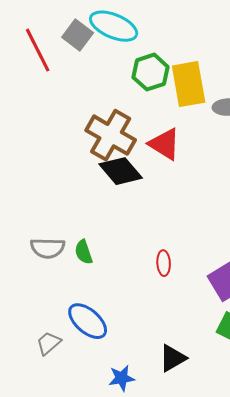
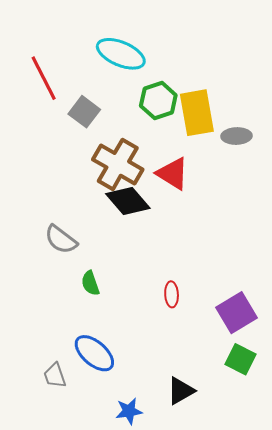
gray square: (78, 35) -> (84, 112), moved
gray semicircle: (48, 248) -> (61, 240), moved, turned 36
gray trapezoid: (49, 343) -> (55, 376), turned -68

